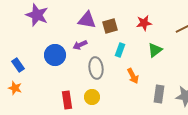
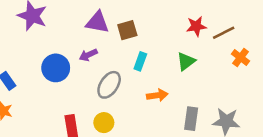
red star: (144, 23) -> (196, 26), moved
gray ellipse: (96, 68) -> (109, 85), turned 40
orange arrow: (133, 76) -> (157, 95), turned -70

